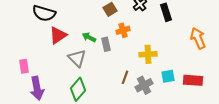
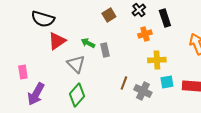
orange cross: (123, 30) -> (145, 34), moved
yellow cross: (148, 54) -> (157, 60), moved
gray cross: (144, 85) -> (143, 91), turned -36
purple arrow: (37, 88) -> (36, 94), turned 40

